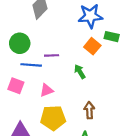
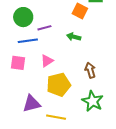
green circle: (20, 43) -> (23, 17), moved
green arrow: (80, 72) -> (74, 37), turned -32

